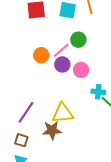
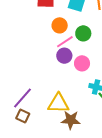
orange circle: (41, 55) -> (60, 25), moved
brown star: (52, 130) -> (71, 120), moved
brown square: (21, 140) -> (23, 116), moved

